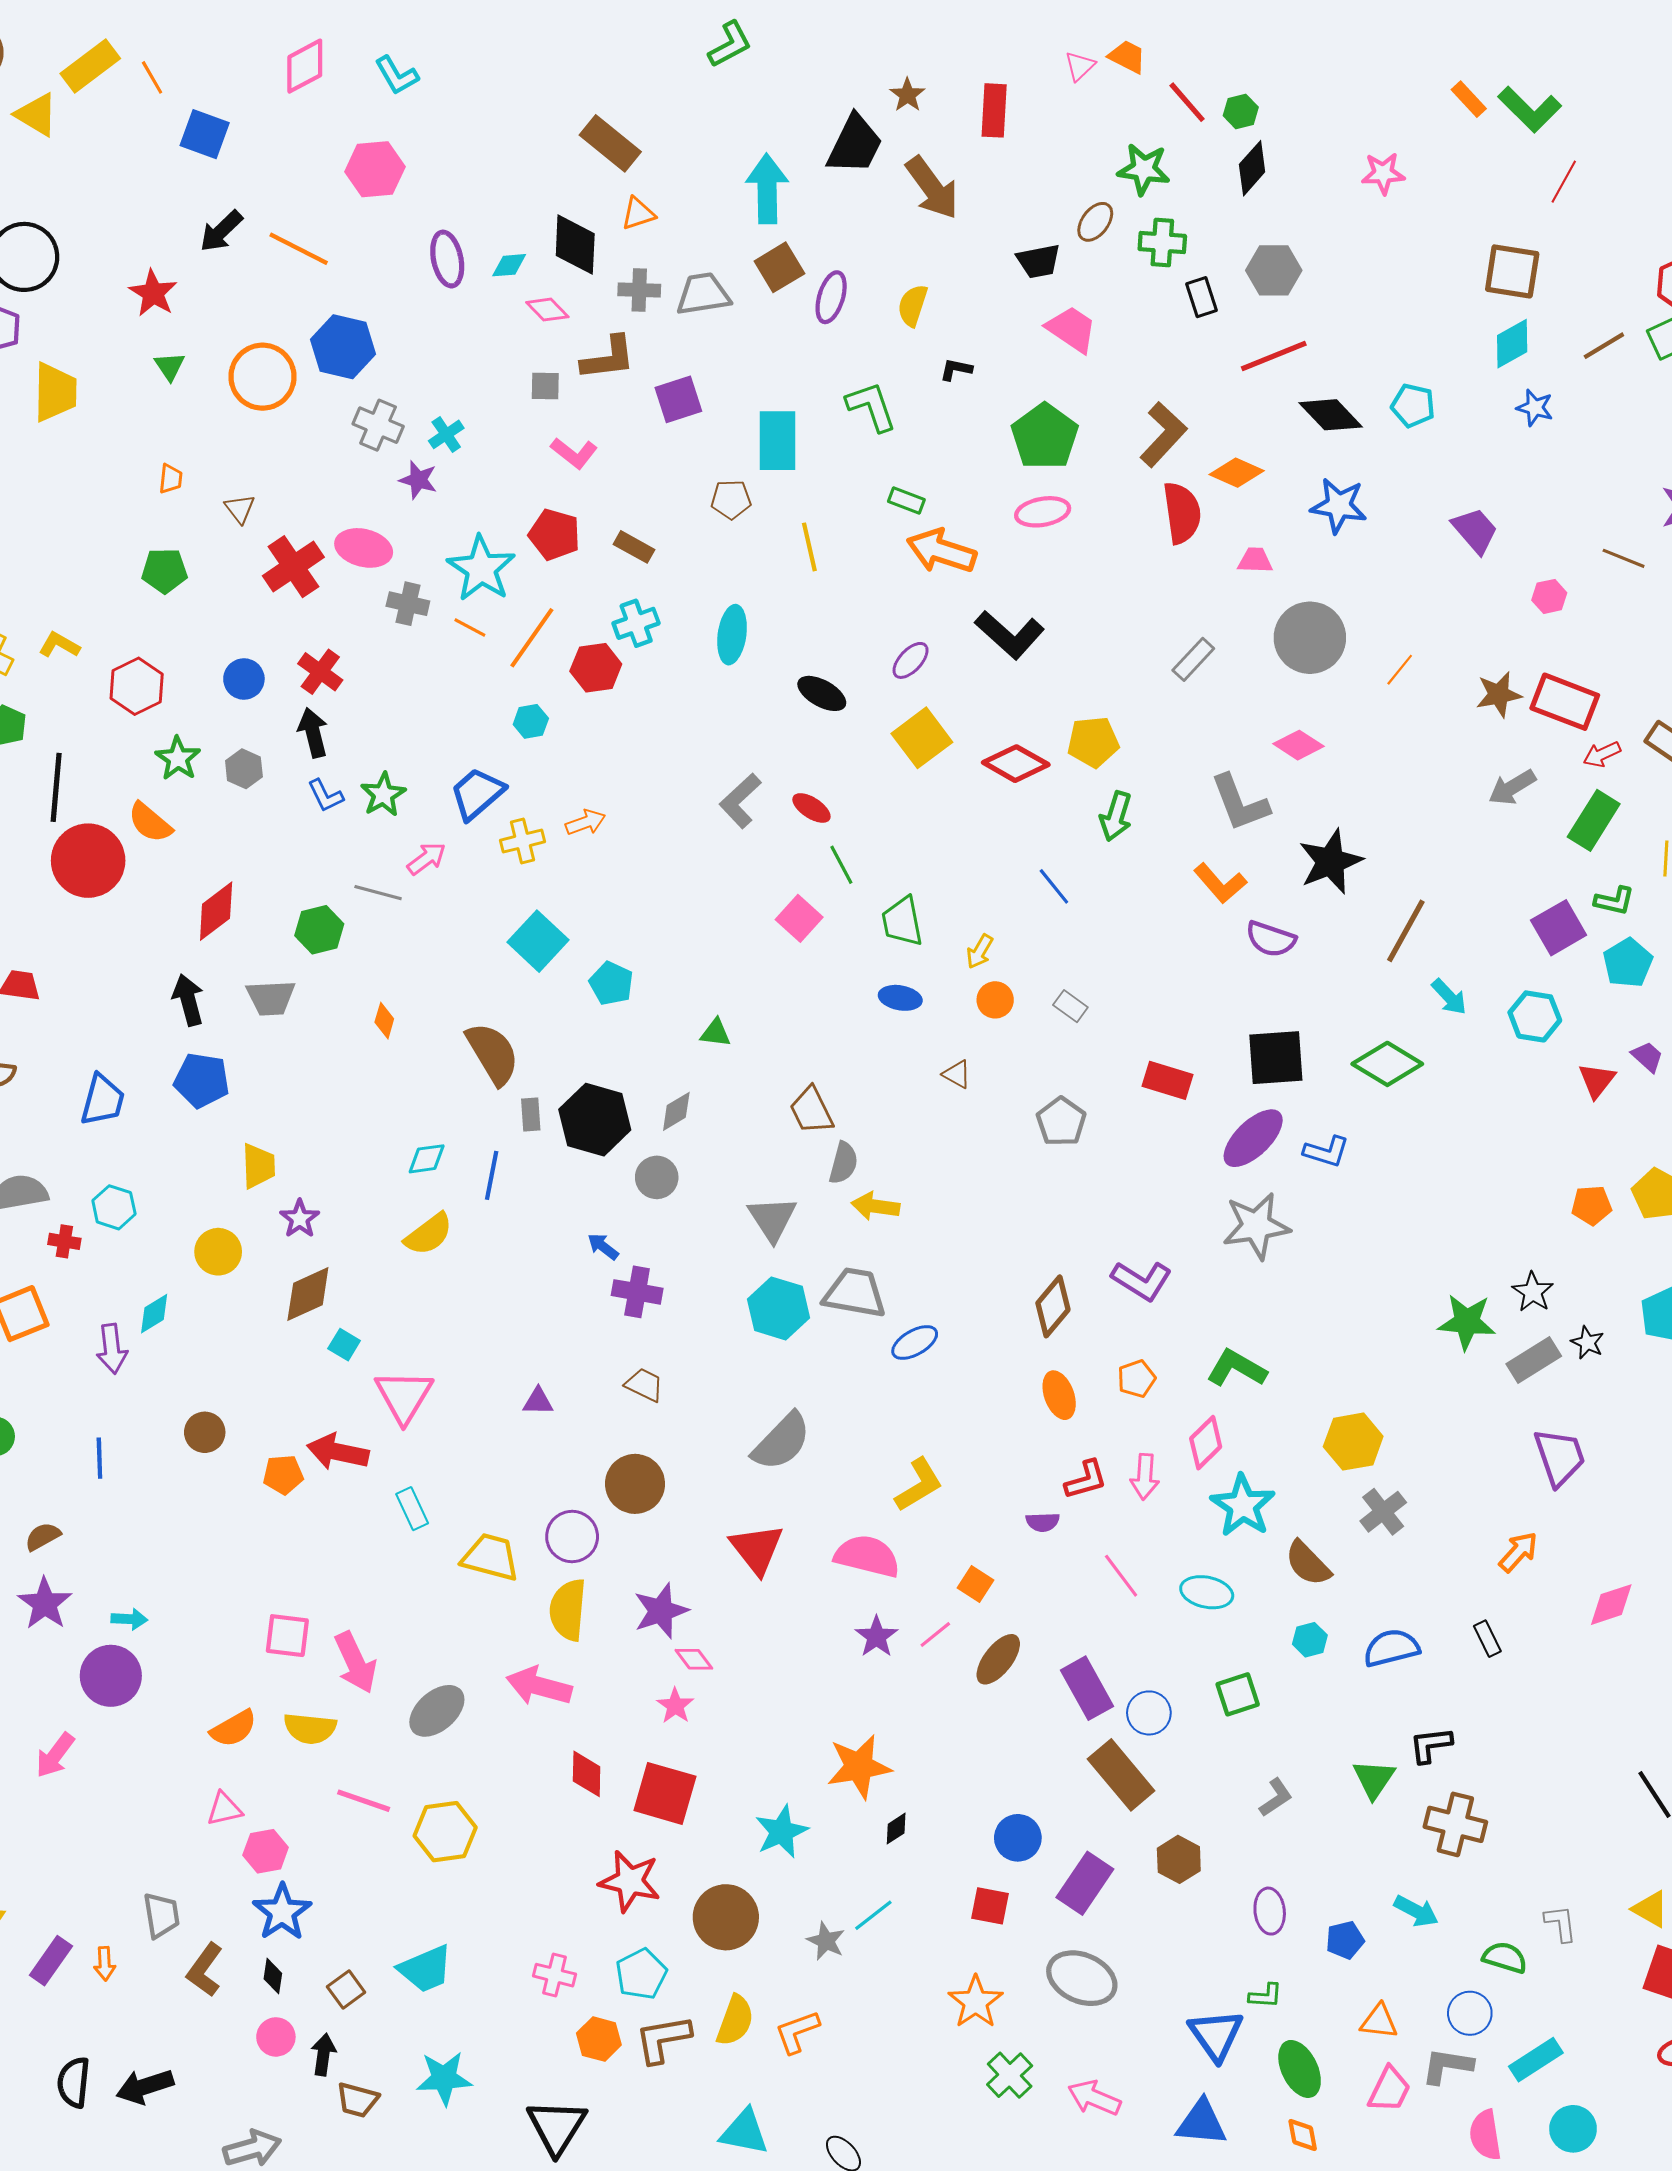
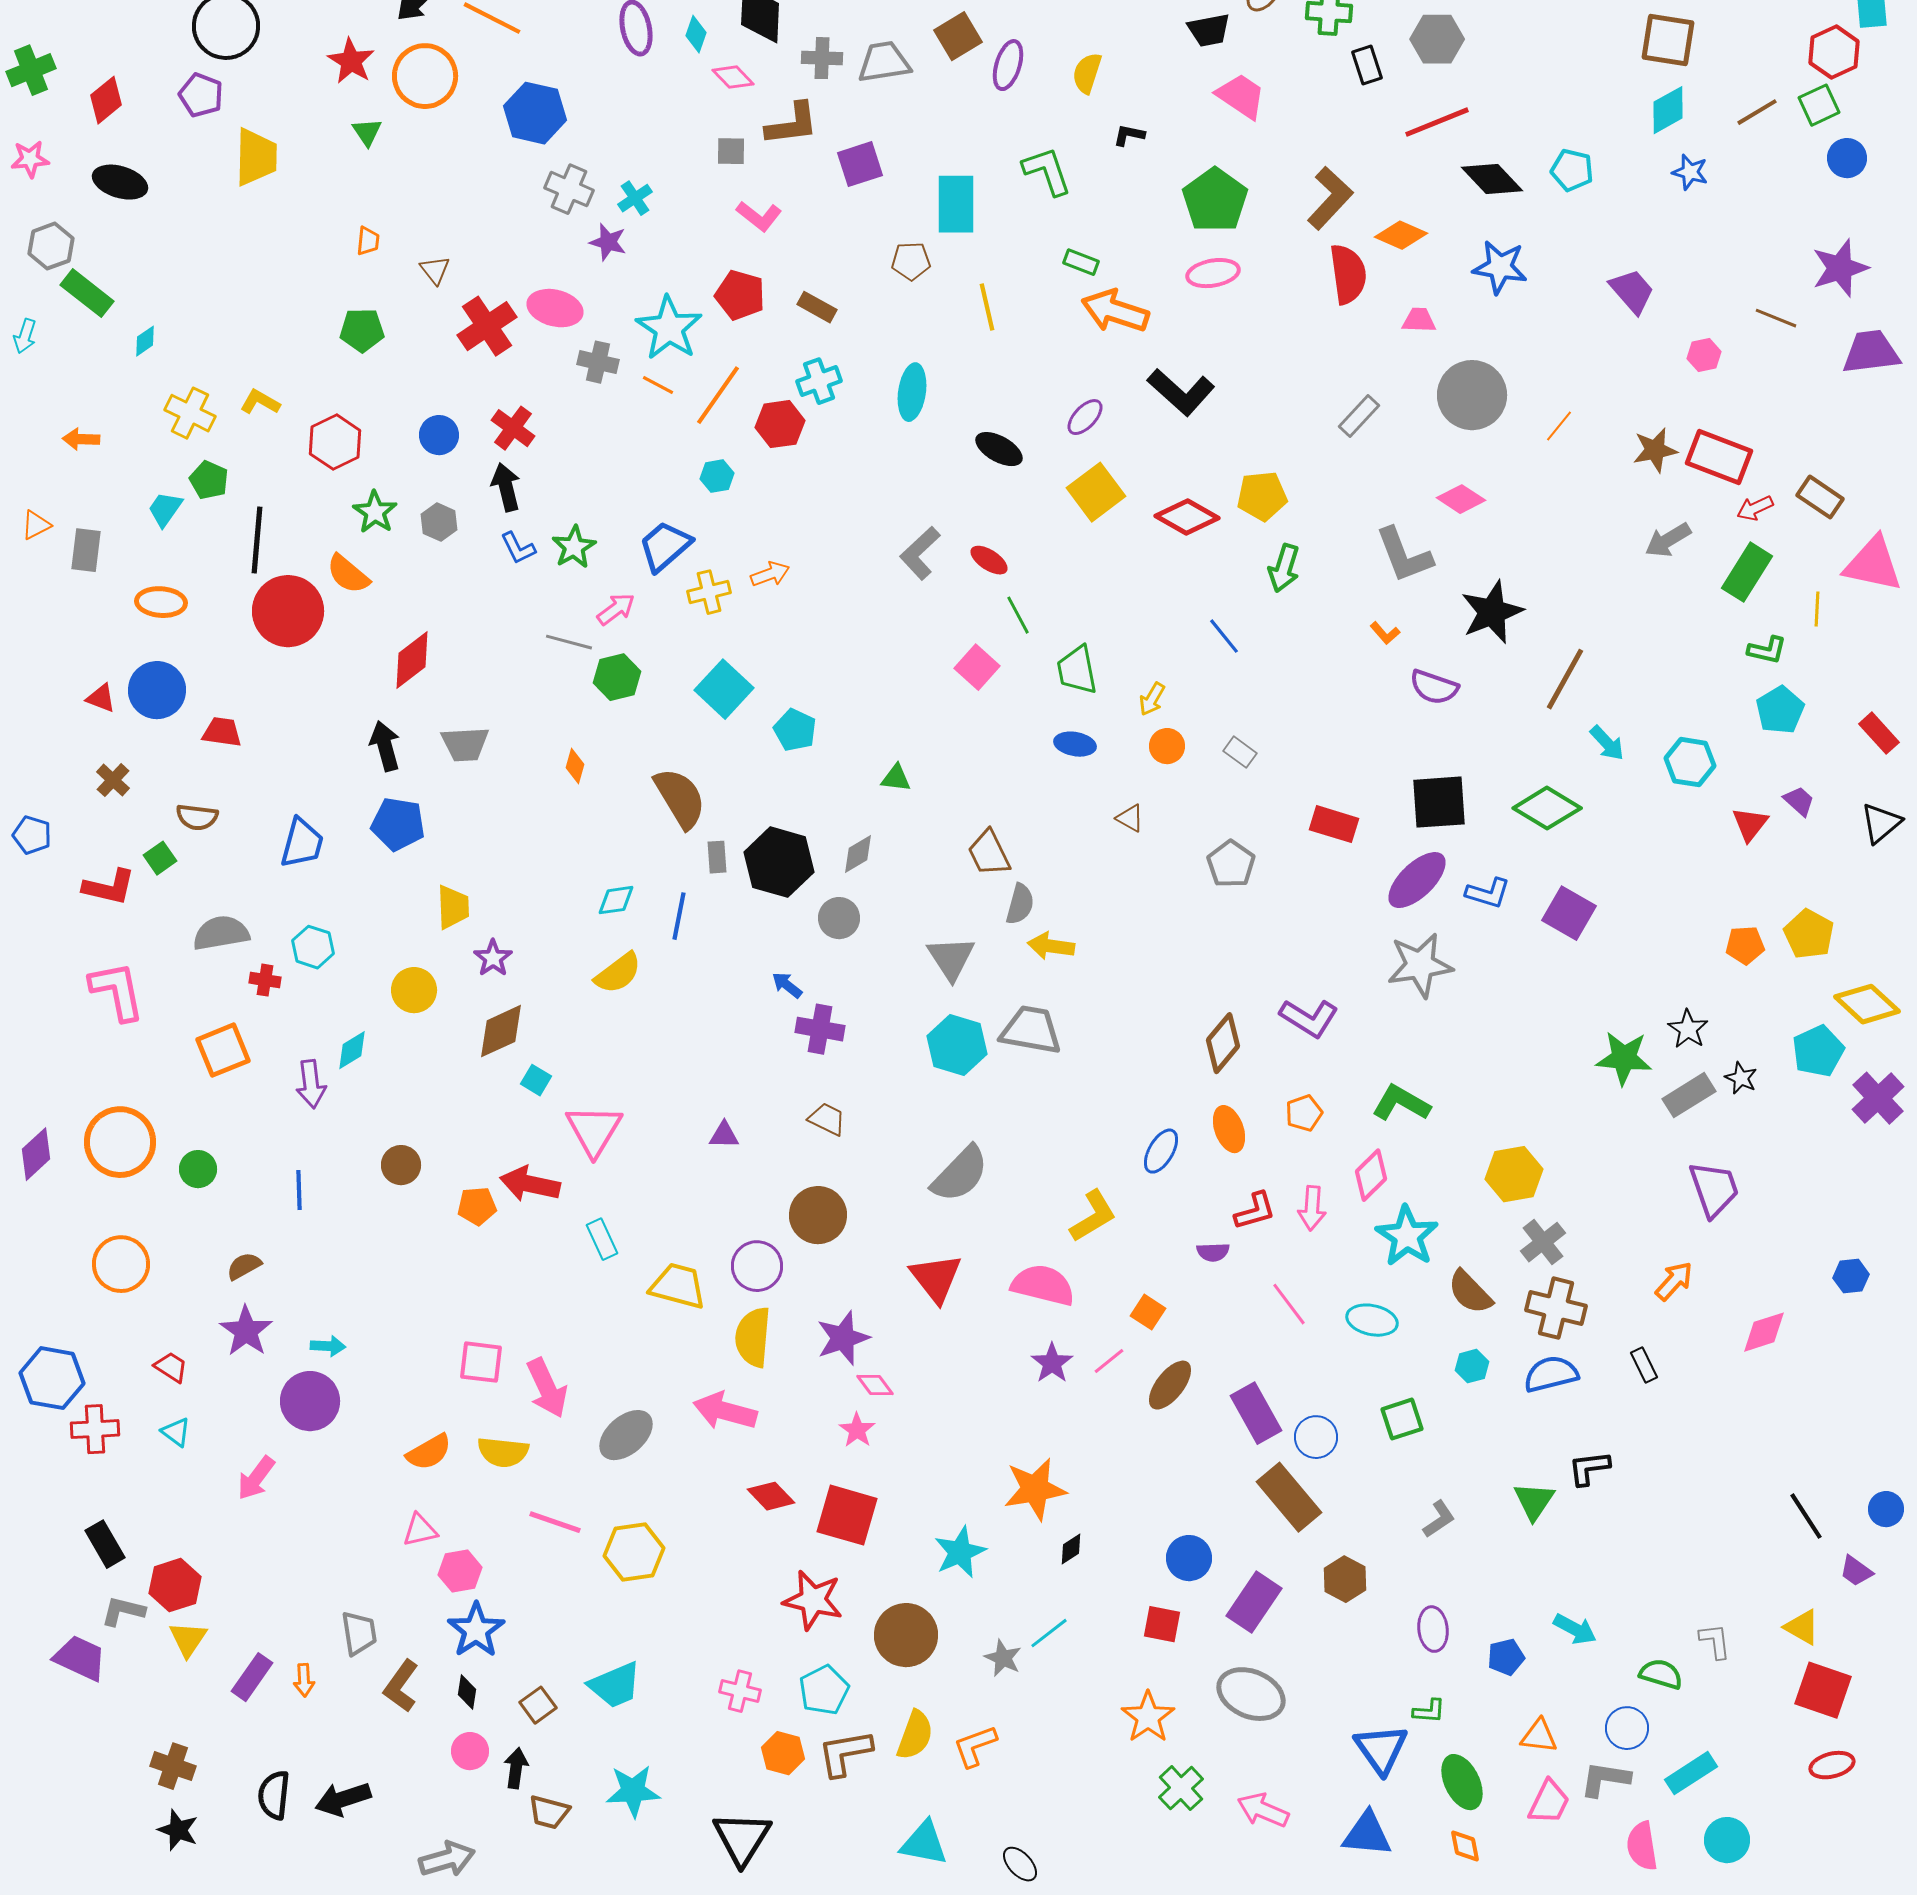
cyan diamond: (509, 265) -> (696, 34), turned -66
orange circle: (263, 377) -> (425, 76), moved
orange L-shape: (1220, 883) -> (1385, 633), size x0.6
purple square: (1559, 928) -> (1569, 913), moved, turned -30
green hexagon: (319, 930) -> (617, 677), moved
blue ellipse: (915, 1343) -> (1161, 1151), moved, turned -30
red diamond: (587, 1774) -> (771, 1496), turned -45
brown cross: (1455, 1824) -> (1556, 1308), moved

